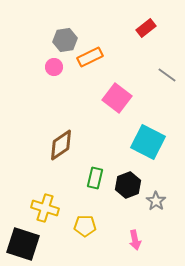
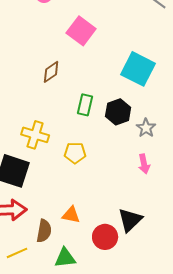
pink square: (117, 98) -> (81, 31), moved
brown diamond: (61, 145) -> (51, 72), size x0.7
pink arrow: (135, 240) -> (144, 164), moved

